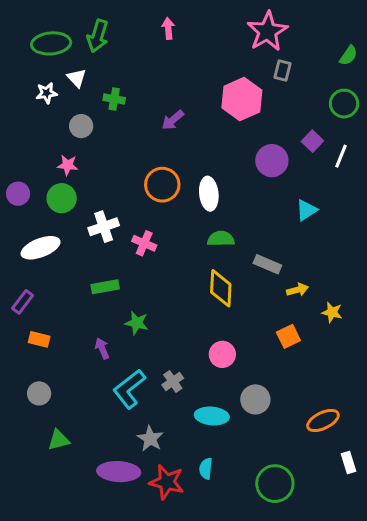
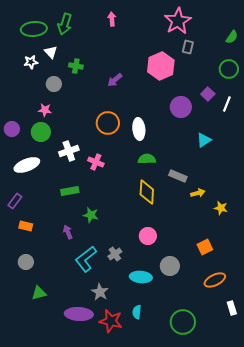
orange square: (288, 336) -> (205, 247), moved

